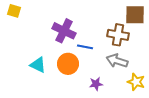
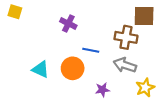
purple cross: (64, 31) -> (68, 23), moved, size x0.7
yellow star: (136, 82) -> (145, 88), turned 30

